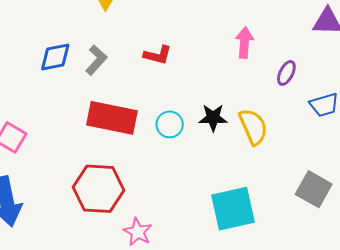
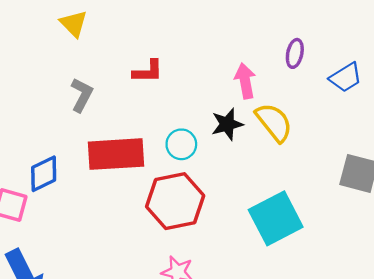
pink arrow: (244, 42) -> (245, 81), moved
blue diamond: (55, 57) -> (44, 174), moved
red hexagon: (98, 189) -> (175, 201), moved

